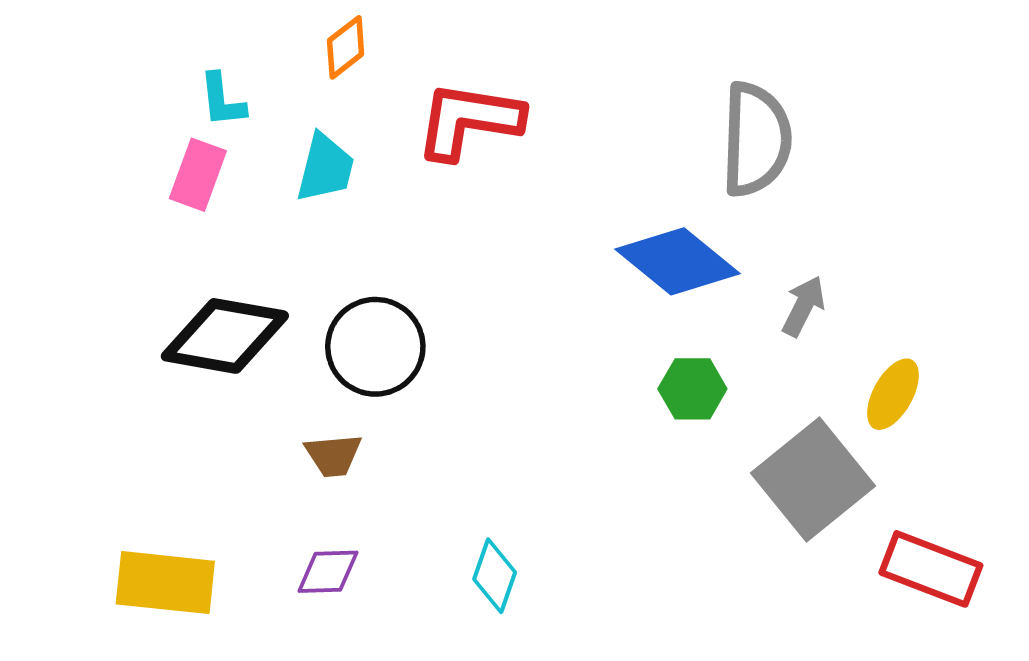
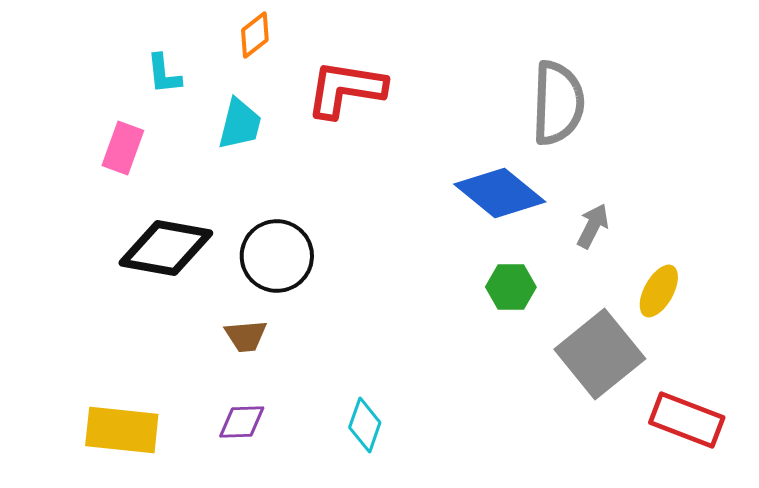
pink rectangle: (198, 175) -> (123, 148), moved

